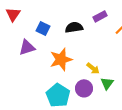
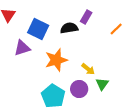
purple rectangle: (100, 16) -> (86, 17), moved, turned -32
blue square: (43, 28) -> (38, 29), size x1.5

